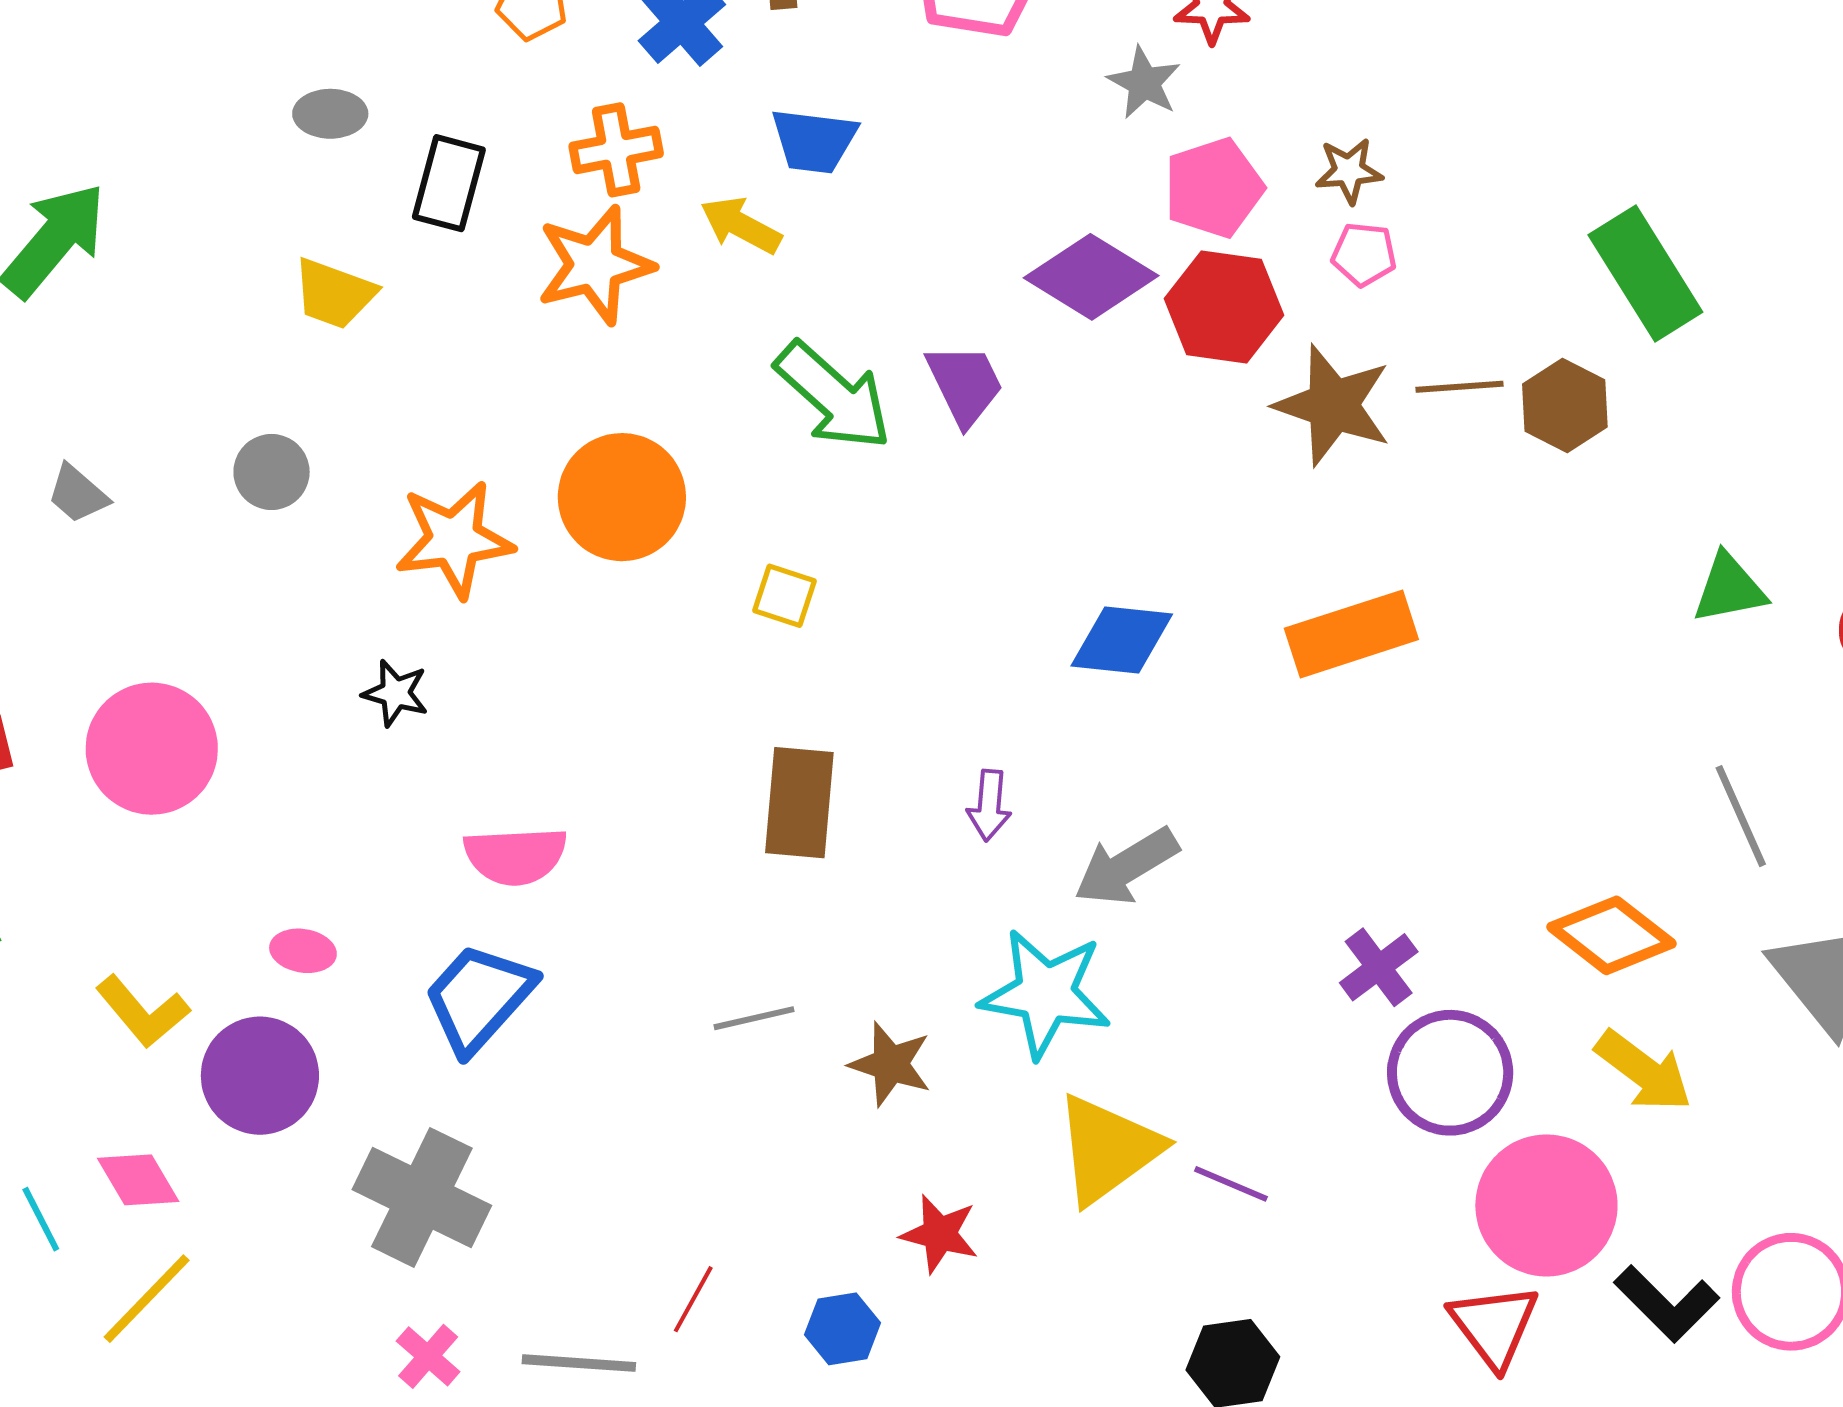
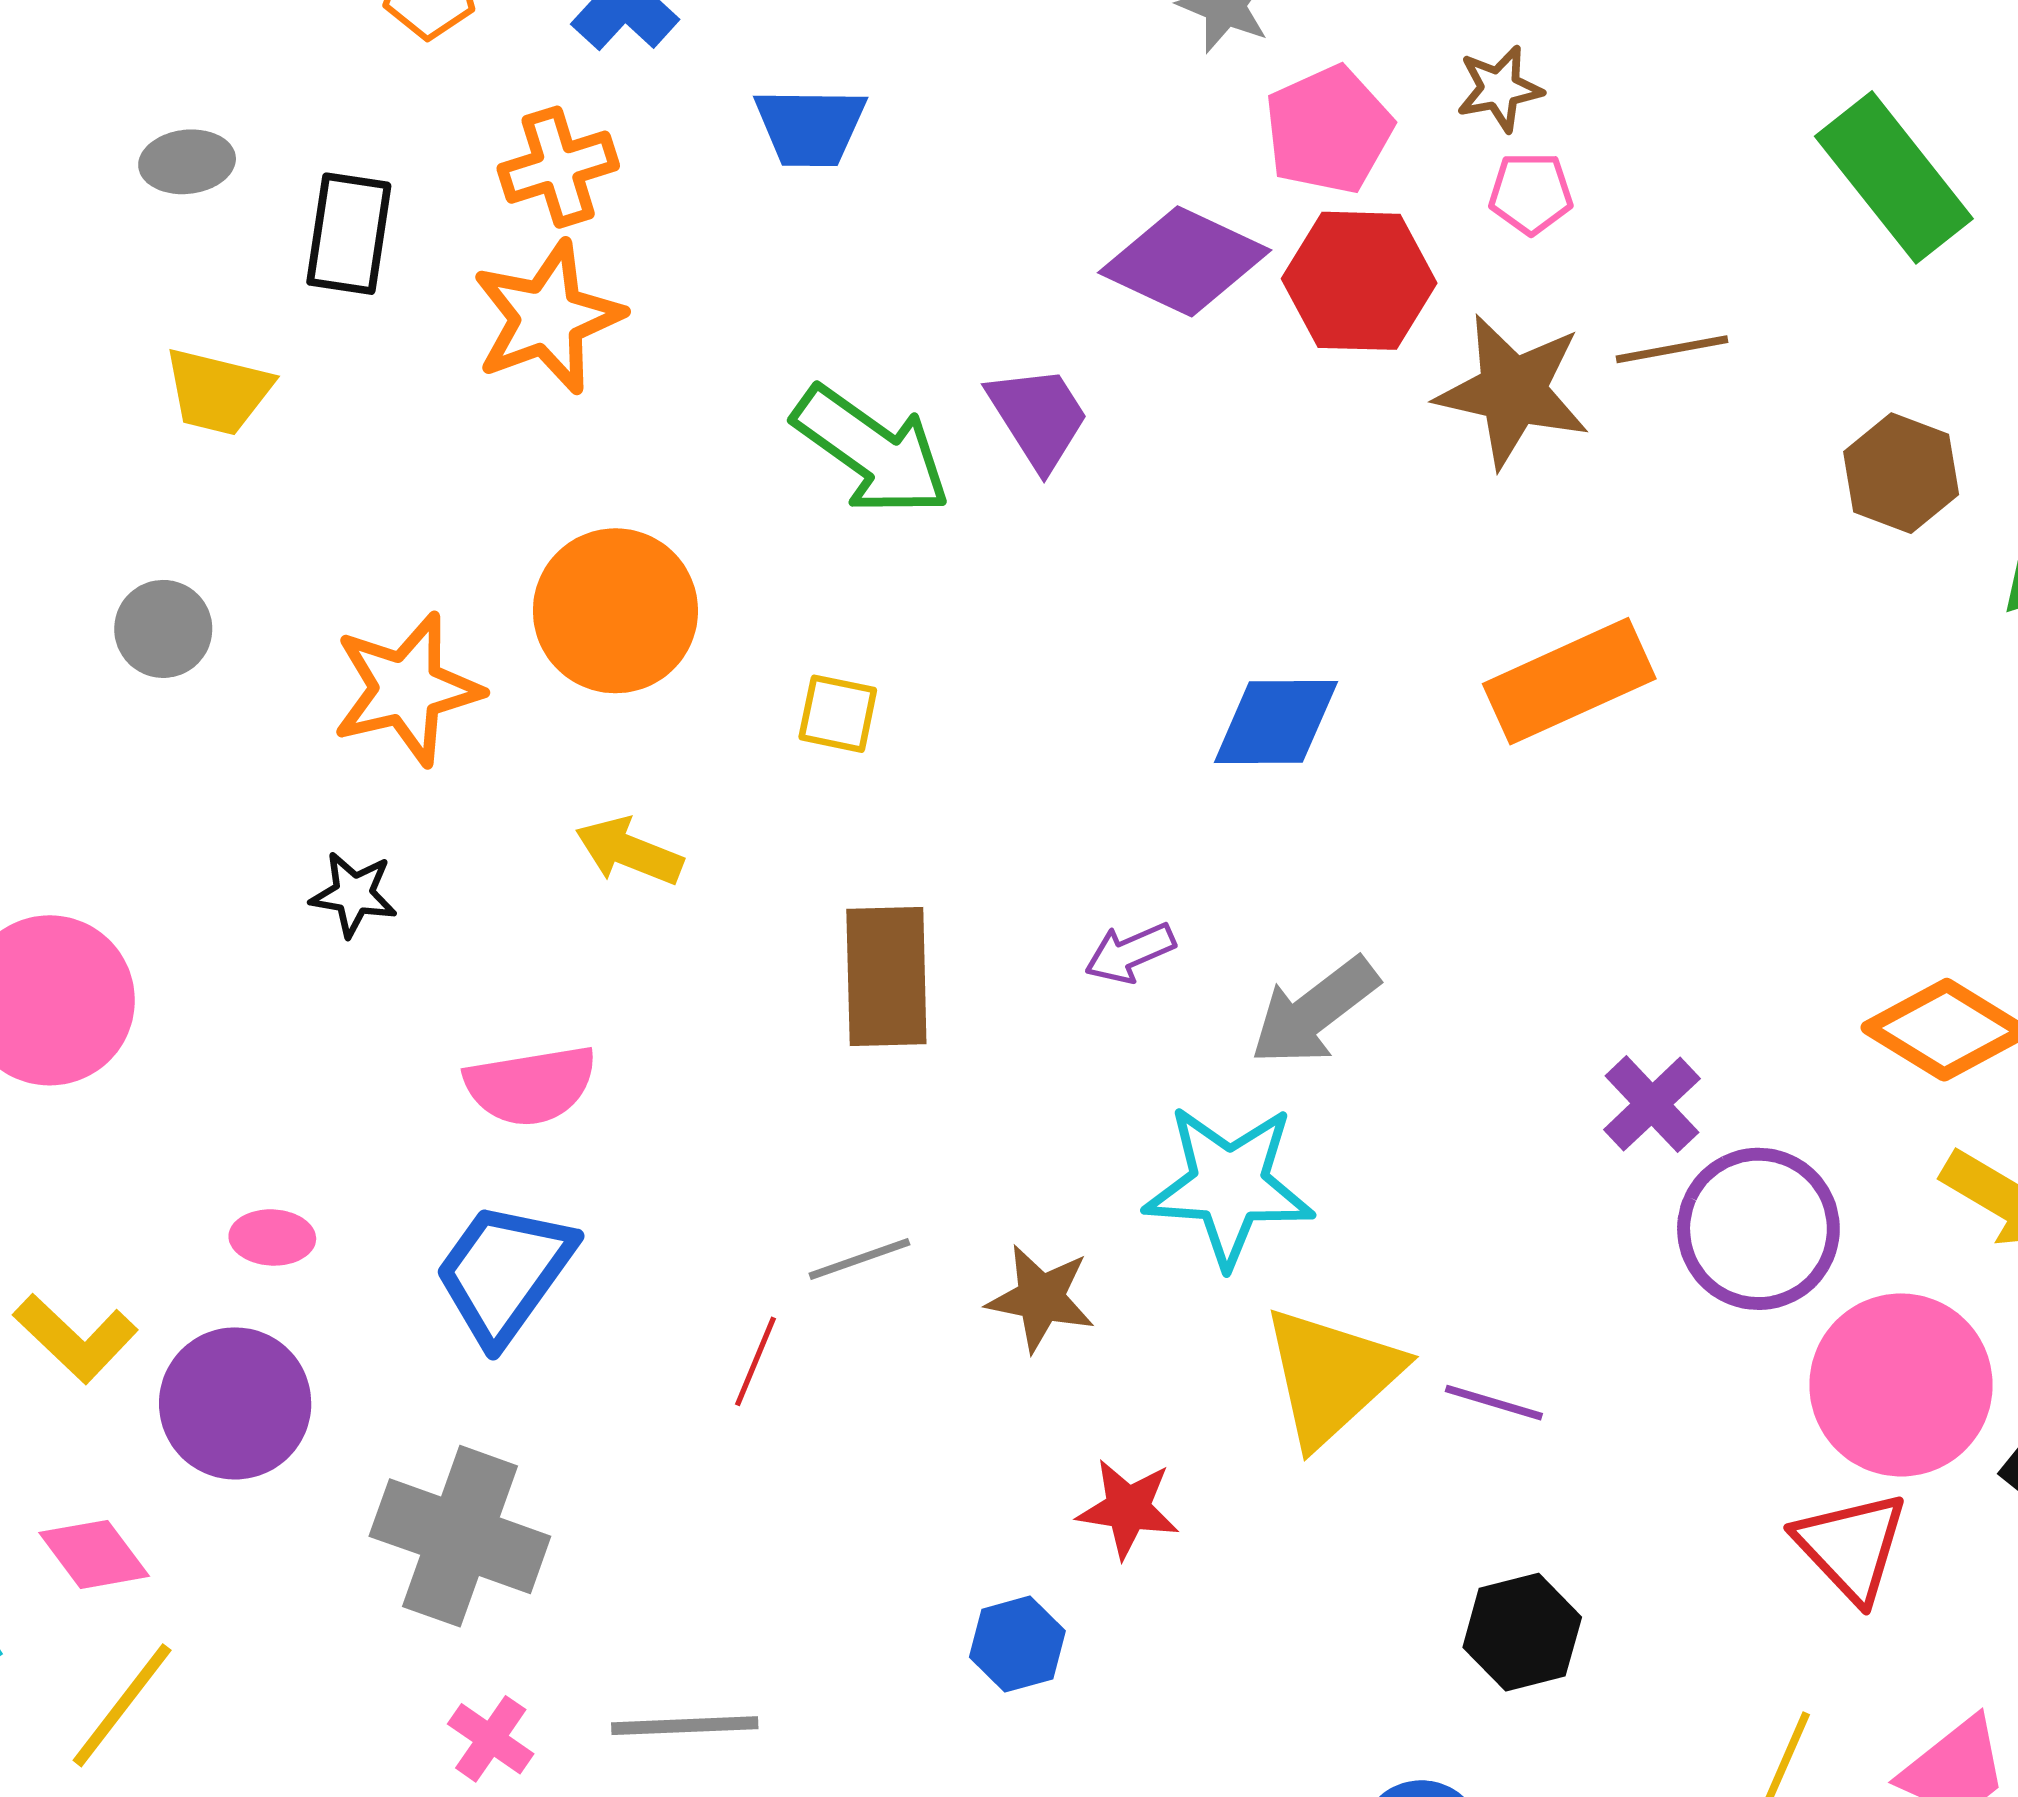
yellow arrow: (741, 225) -> (629, 851), moved
brown hexagon: (1565, 405) -> (1901, 473), moved
purple arrow: (989, 805) -> (1130, 953), turned 68
red line: (693, 1299) -> (755, 1361), moved

